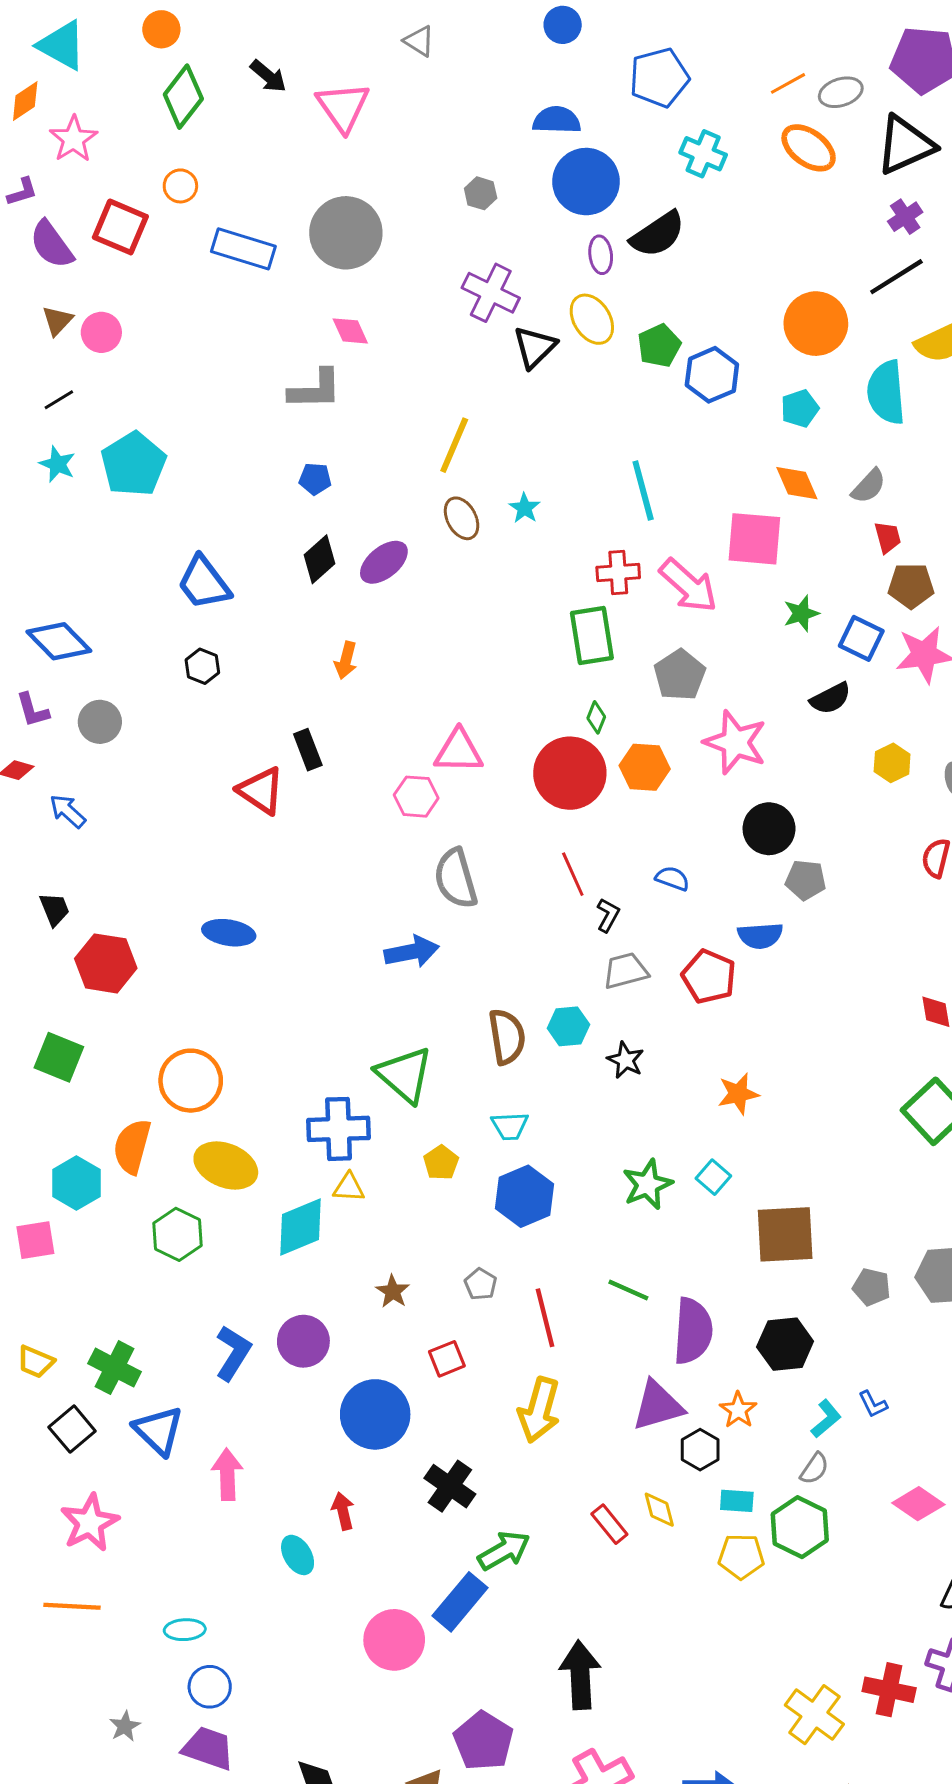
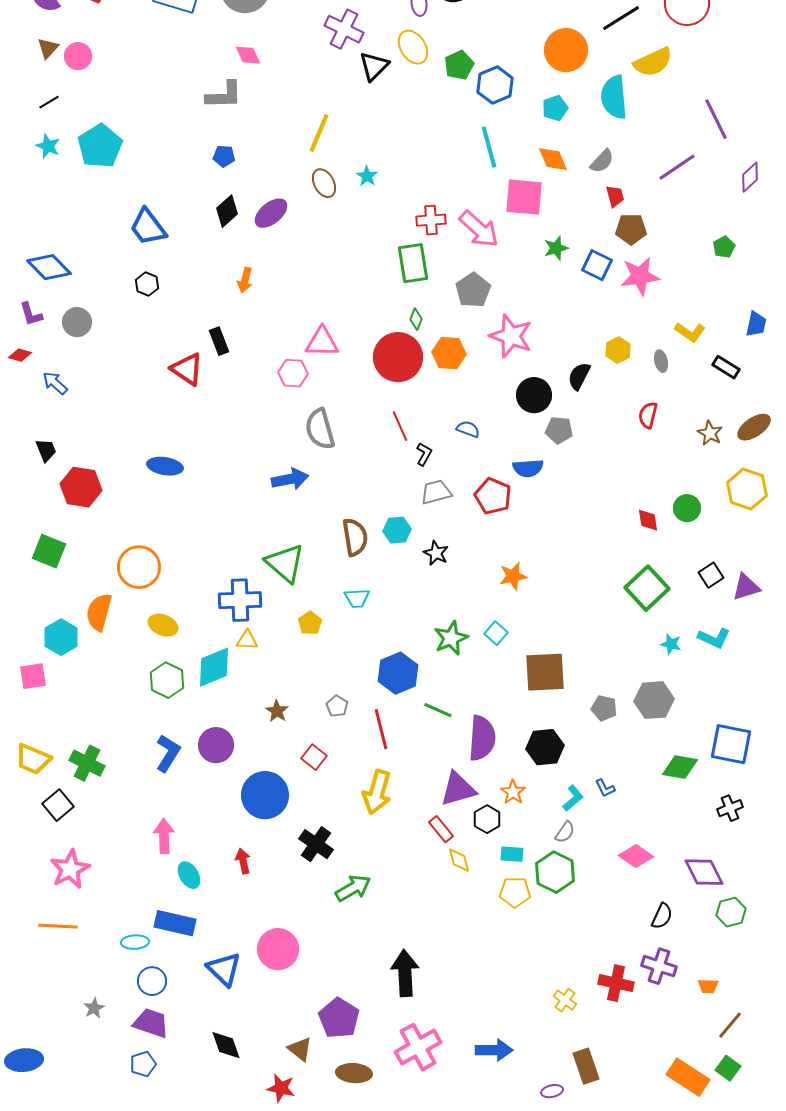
cyan line: (643, 491) -> (489, 147), moved
black semicircle: (831, 698) -> (579, 376), moved, turned 144
yellow ellipse: (226, 1165) -> (163, 625), size x0.7
blue hexagon: (524, 1196) -> (398, 673), moved
green hexagon: (177, 1234) -> (167, 680), moved
red square: (447, 1359) -> (314, 757), turned -30
yellow trapezoid: (35, 1362) -> (33, 759), size x1.4
blue triangle: (158, 1431) -> (224, 969), moved
red rectangle: (609, 1524) -> (441, 829), moved
cyan ellipse: (298, 1555) -> (189, 875), moved
blue rectangle: (460, 1602) -> (175, 923), moved, turned 63
yellow cross: (814, 1715) -> (565, 1000), size x0.6

